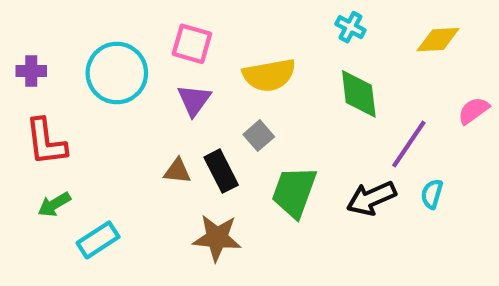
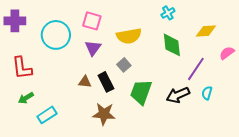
cyan cross: (350, 27) -> (168, 13), turned 32
yellow diamond: (438, 40) -> (206, 31), moved
purple cross: (31, 71) -> (15, 21), moved, size x1.5

